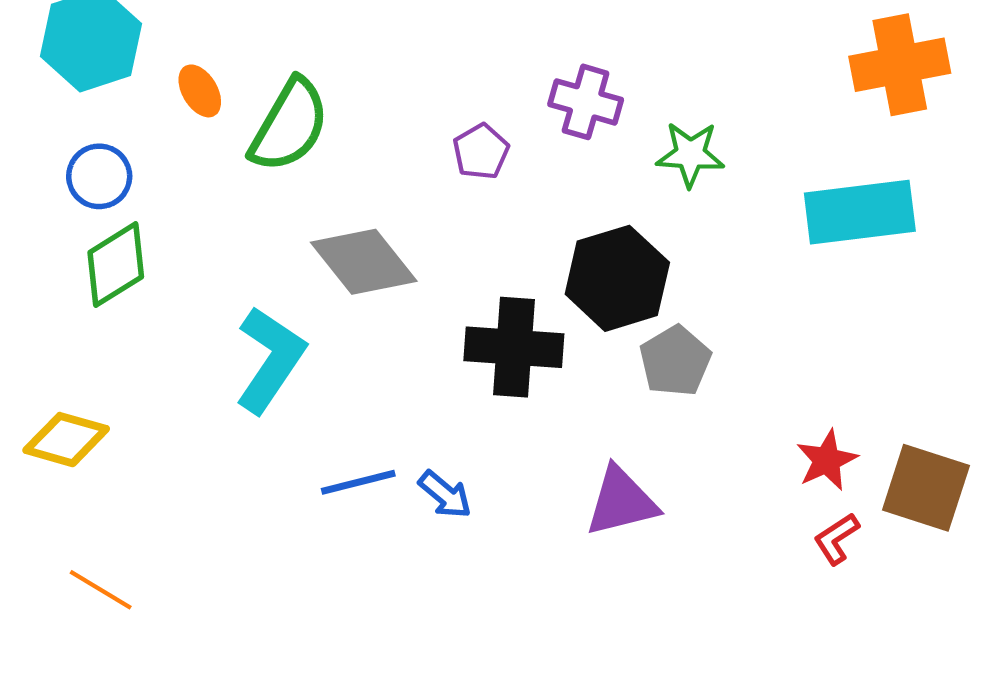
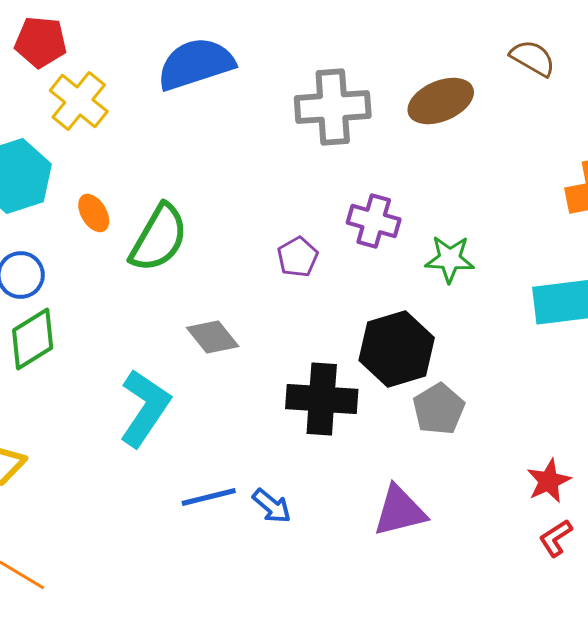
gray diamond: (364, 262) -> (213, 337), size x0.7

